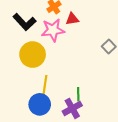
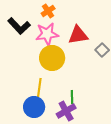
red triangle: (72, 19) -> (78, 35), moved, size x1.5
yellow circle: (33, 55) -> (52, 58), moved

